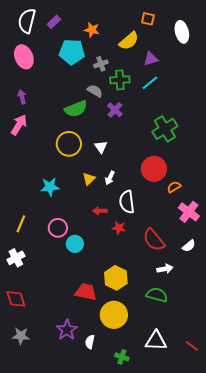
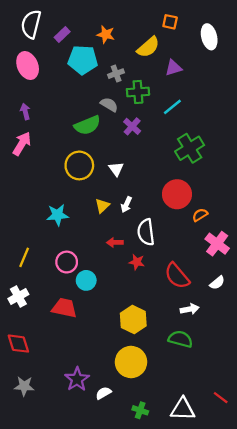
purple rectangle: (54, 22) -> (62, 34), moved
cyan line: (150, 83) -> (172, 107), moved
red trapezoid: (86, 292) -> (64, 308), moved
white triangle: (156, 341) -> (183, 409), moved
white semicircle: (90, 342) -> (103, 393), turned 48

